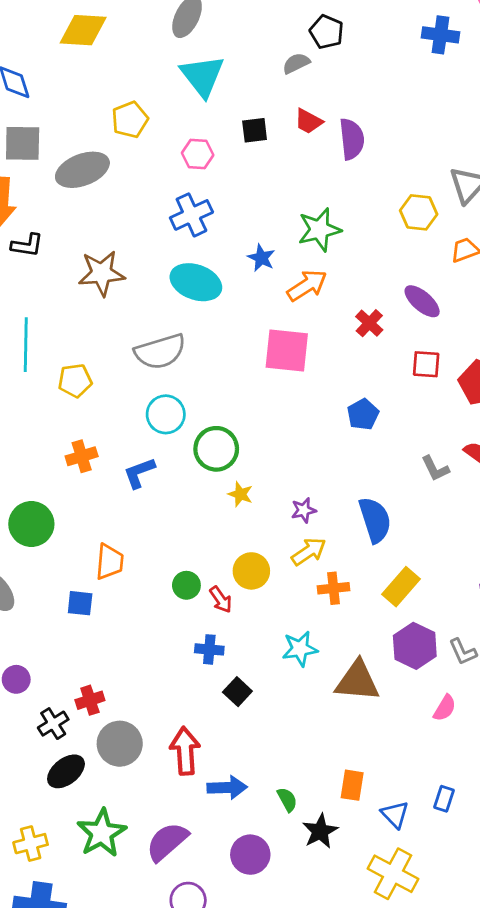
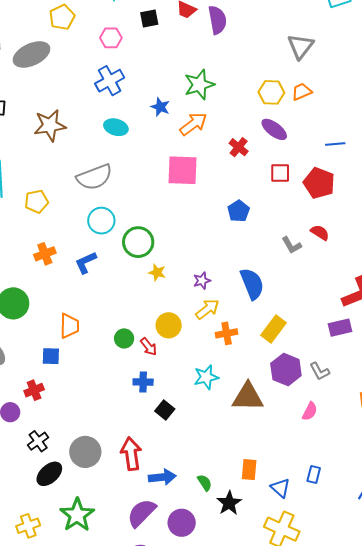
yellow hexagon: (419, 212) -> (271, 92), moved
cyan ellipse: (196, 282) -> (116, 127), size x0.7
red cross: (90, 700) -> (34, 390), moved
purple semicircle: (167, 842) -> (142, 513), moved

